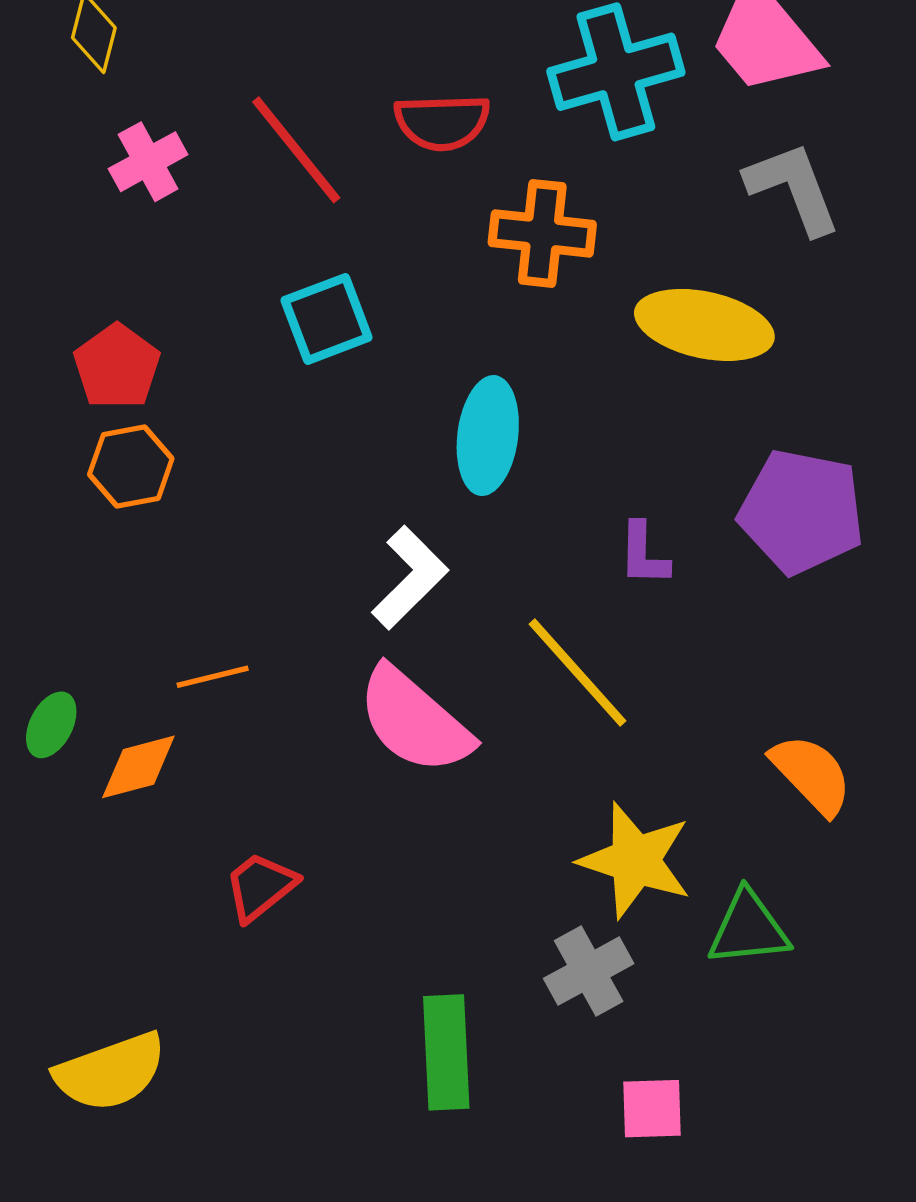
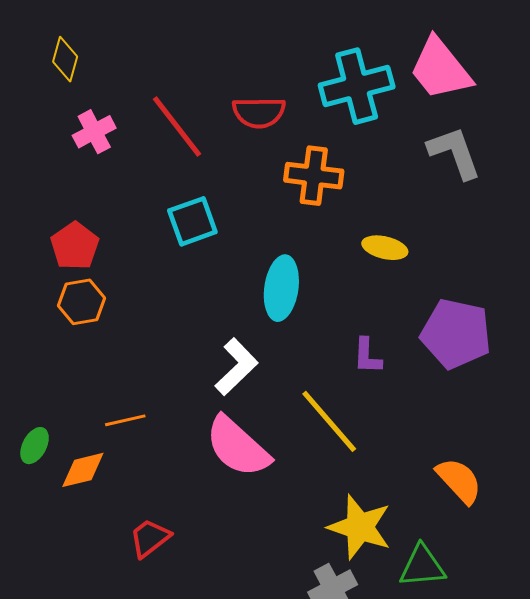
yellow ellipse: (704, 325) -> (385, 248), moved, size x0.6

